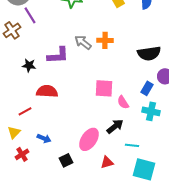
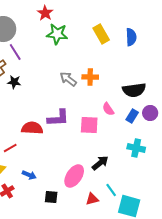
purple L-shape: (58, 55) -> (58, 118), moved
black star: (29, 65) -> (14, 82), moved
blue rectangle: (147, 88) -> (132, 116), moved
pink semicircle: (123, 102) -> (108, 109), moved
cyan line: (132, 145) -> (111, 190), moved, turned 48
black square: (66, 160) -> (51, 197), turned 32

